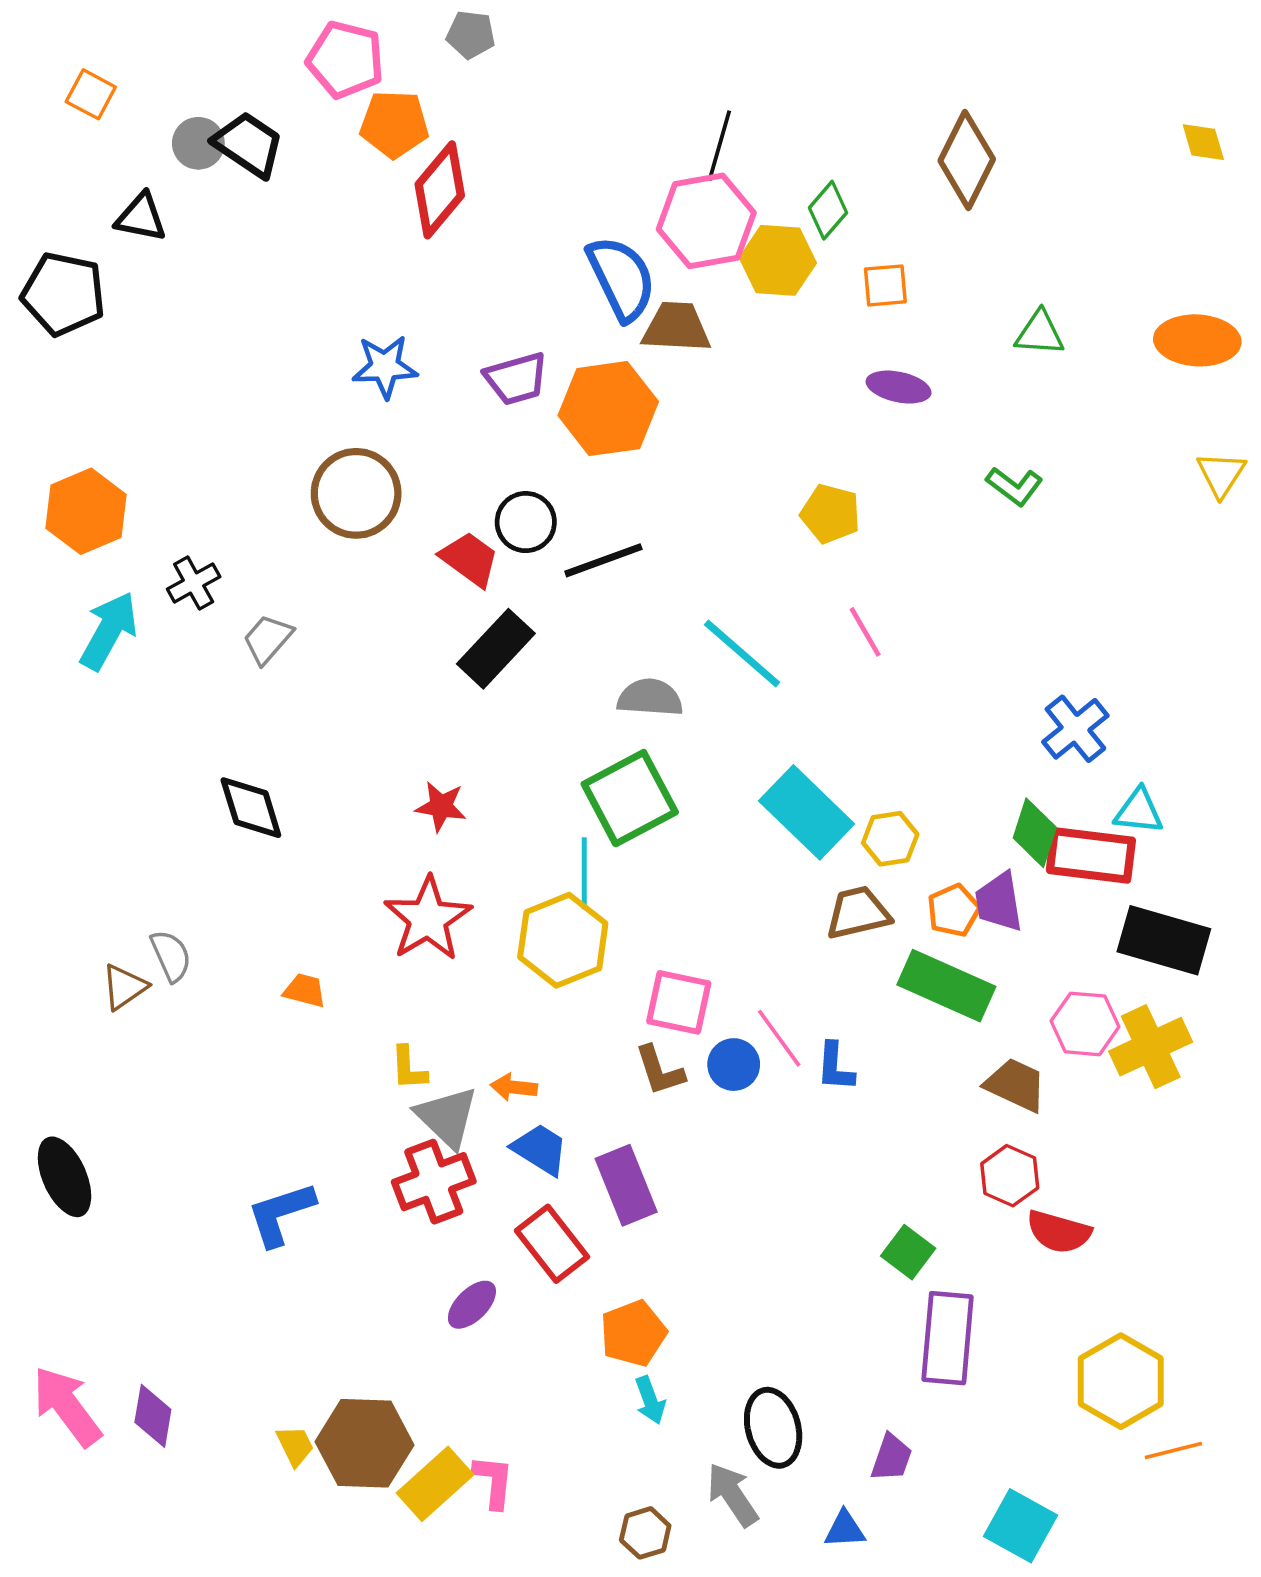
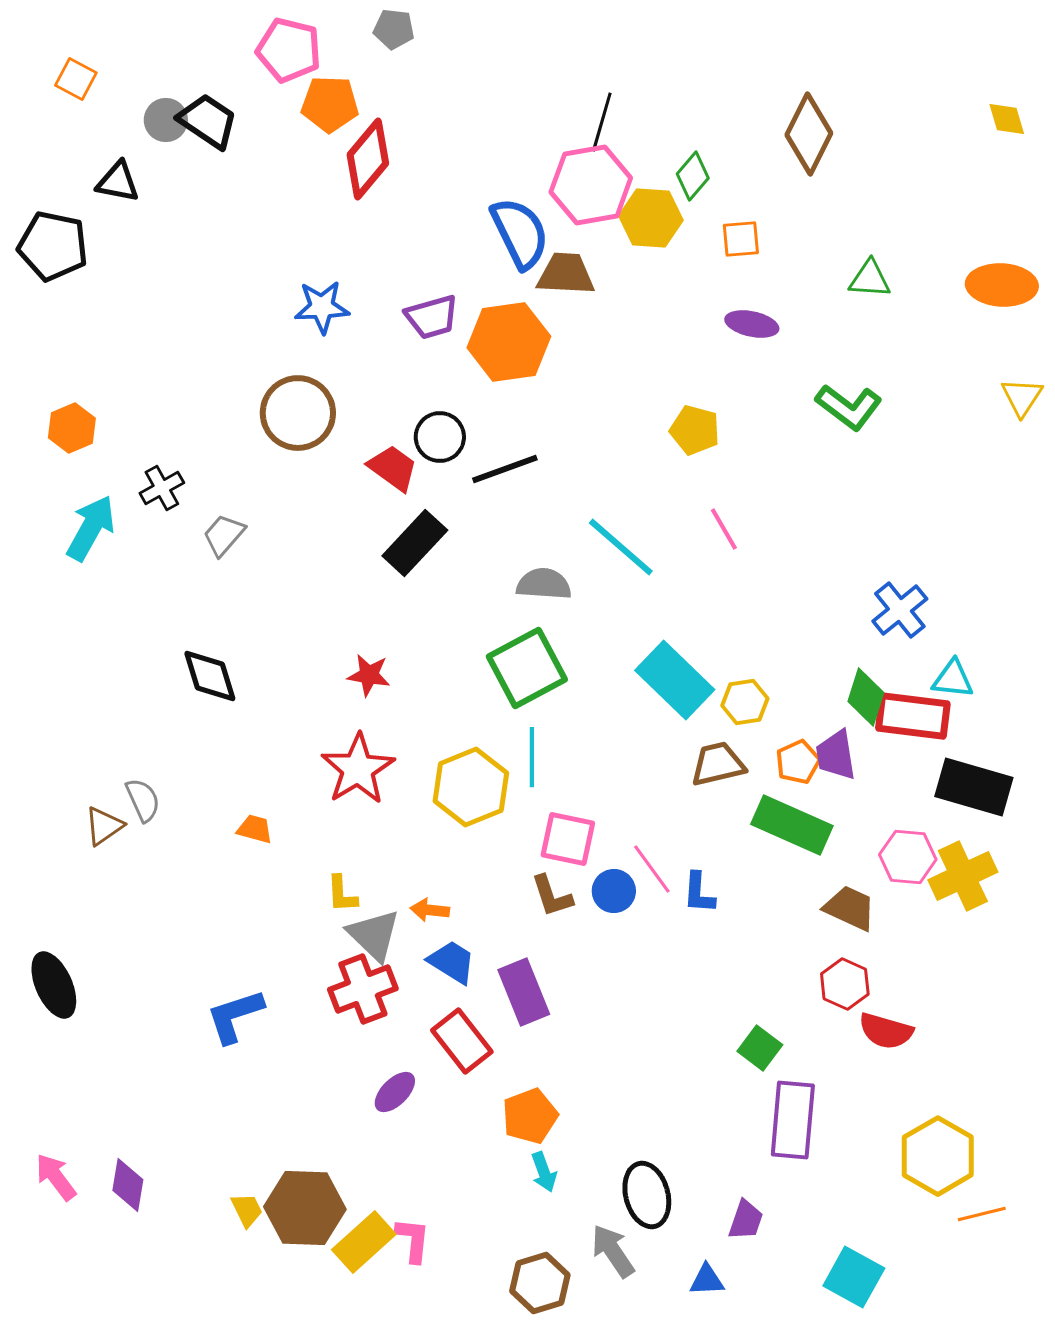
green L-shape: (1014, 486) -> (849, 407), size x1.4
orange hexagon: (86, 511) -> (72, 428), size x0.7
cyan line: (584, 873) -> (532, 757), moved
pink arrow: (67, 1406) -> (56, 1177), size x0.7
brown hexagon: (645, 1533) -> (540, 1283), size x1.4

